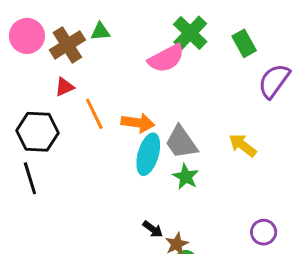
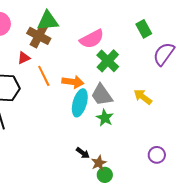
green triangle: (100, 31) -> (48, 21), size x1.6
green cross: (190, 33) -> (108, 61), moved
brown cross: (67, 45) -> (39, 36), moved, turned -30

